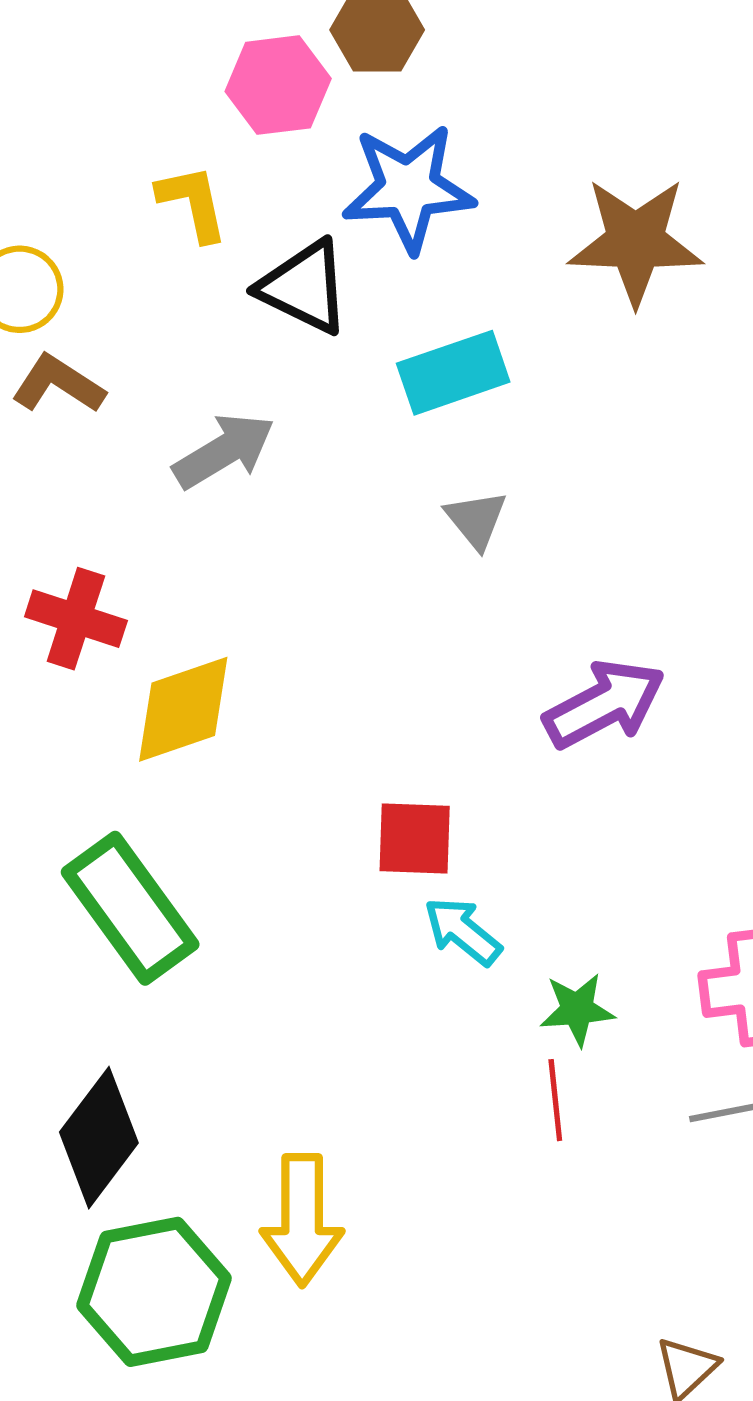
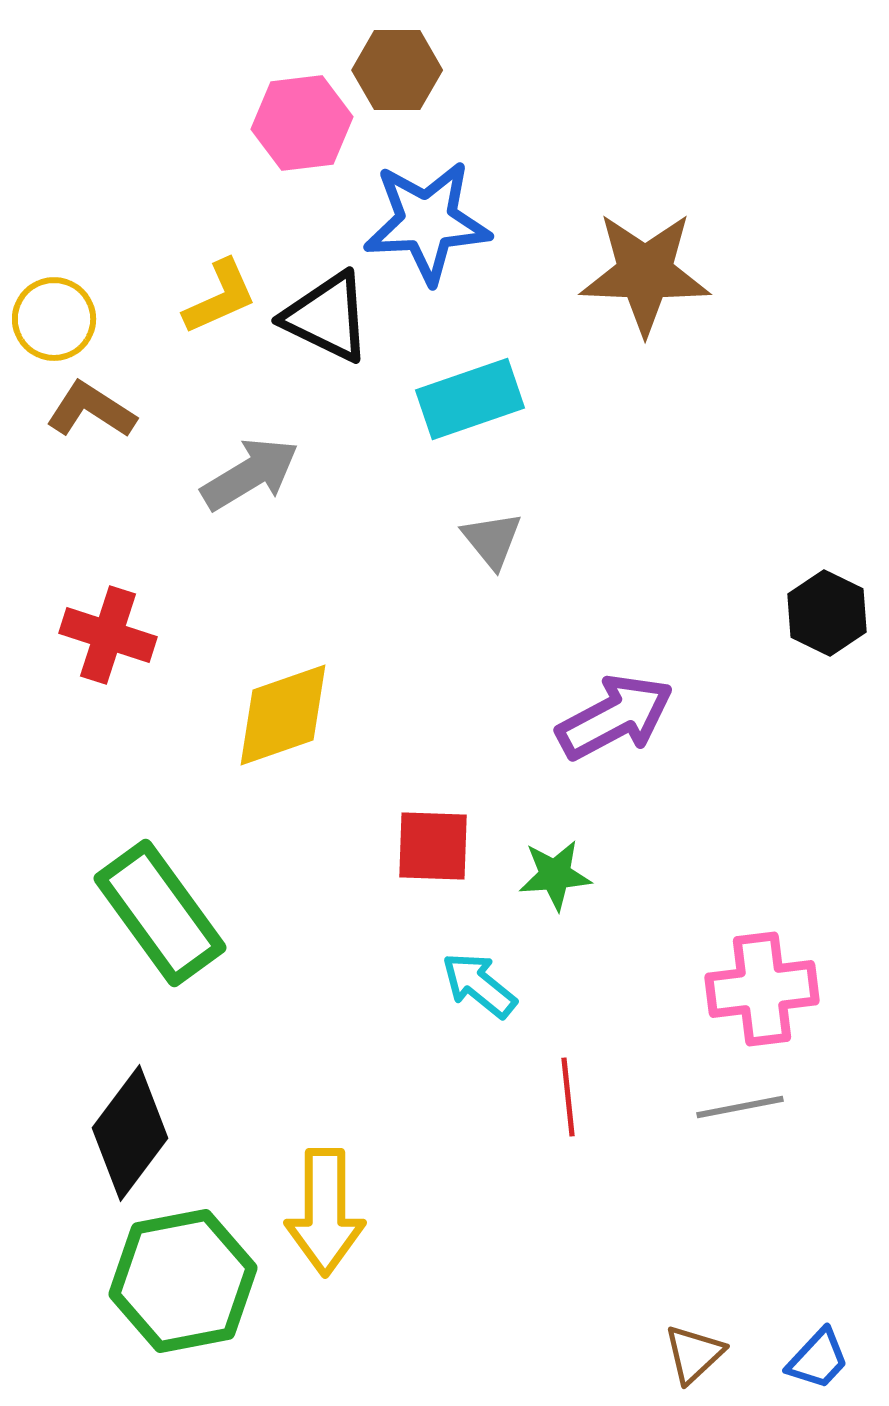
yellow L-shape: (193, 203) -> (220, 297), moved, turned 78
yellow diamond: (183, 709) -> (283, 715), moved
cyan arrow: (463, 931) -> (479, 985), moved
green star: (577, 1009) -> (555, 875), moved

